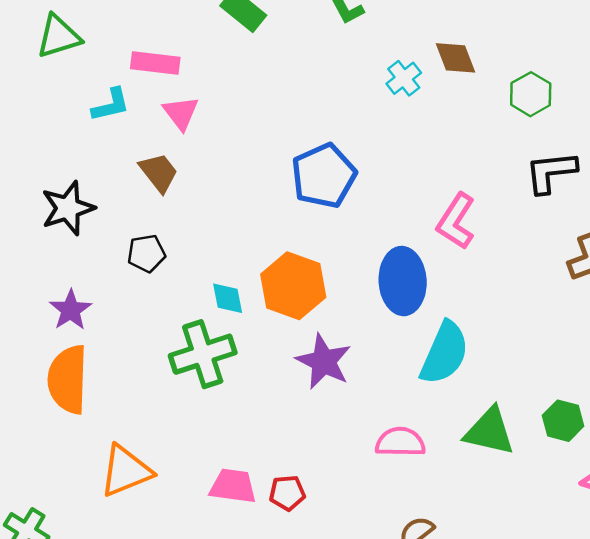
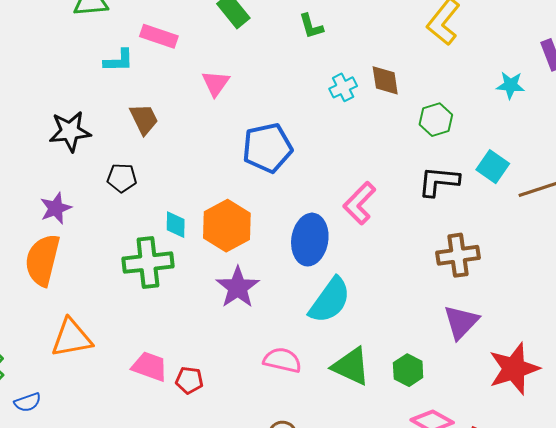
pink triangle: (181, 113) -> (216, 83), moved

